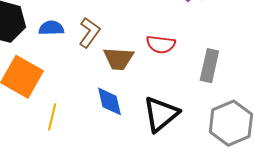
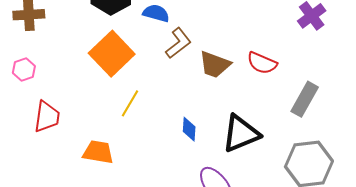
brown L-shape: (89, 33) -> (178, 43), moved
blue diamond: (110, 101) -> (189, 129), moved, size x0.7

